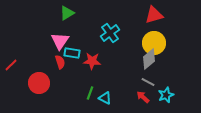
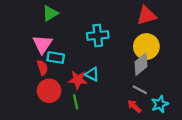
cyan cross: (110, 33) -> (98, 35), turned 30
red star: (92, 61) -> (78, 80), moved
red circle: (39, 83) -> (49, 91), moved
green line: (90, 93) -> (76, 102), turned -32
cyan triangle: (105, 98) -> (92, 74), moved

